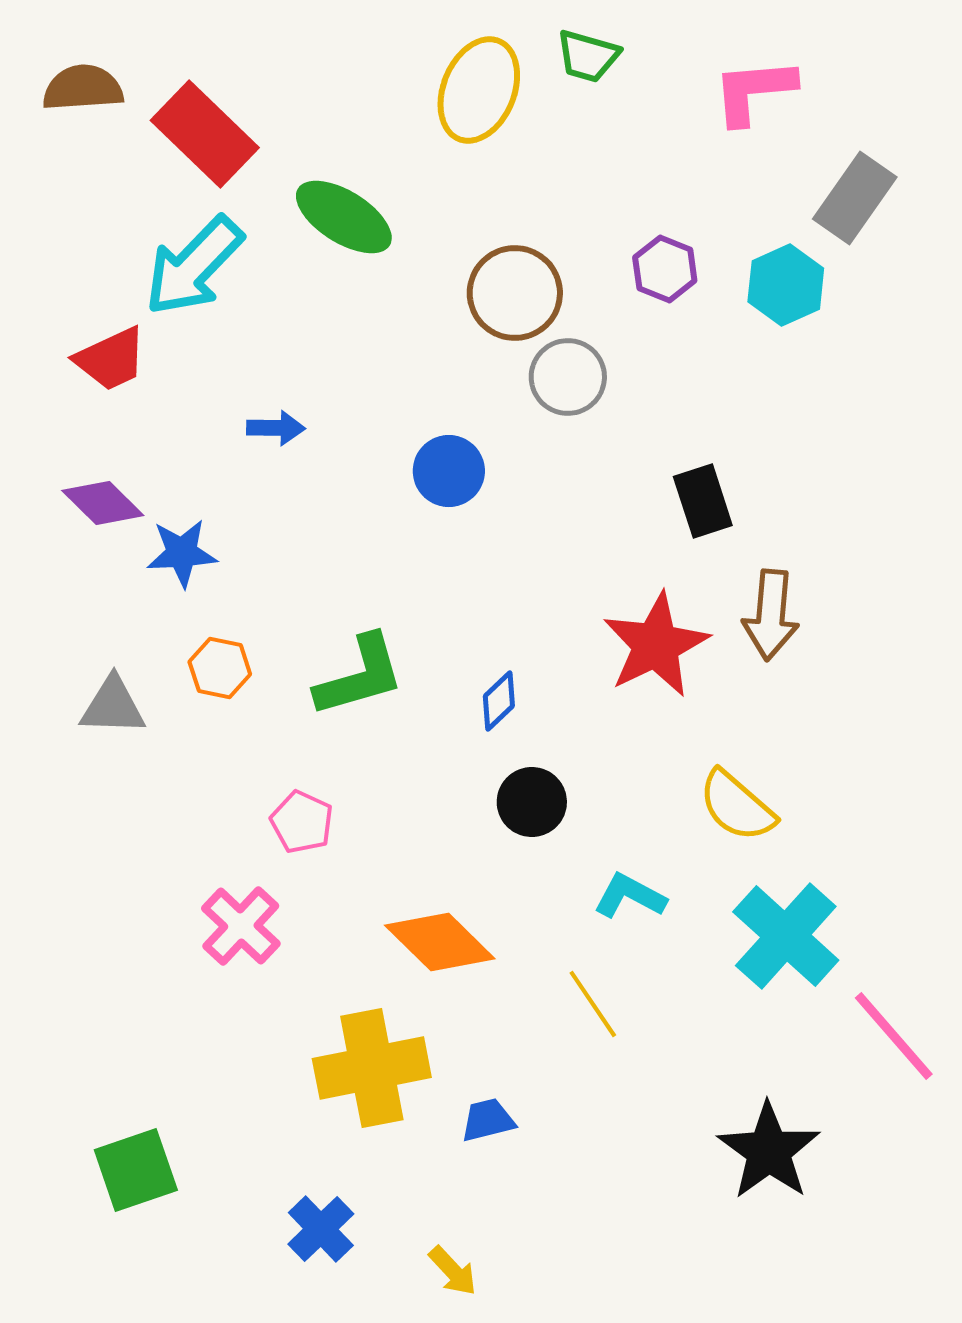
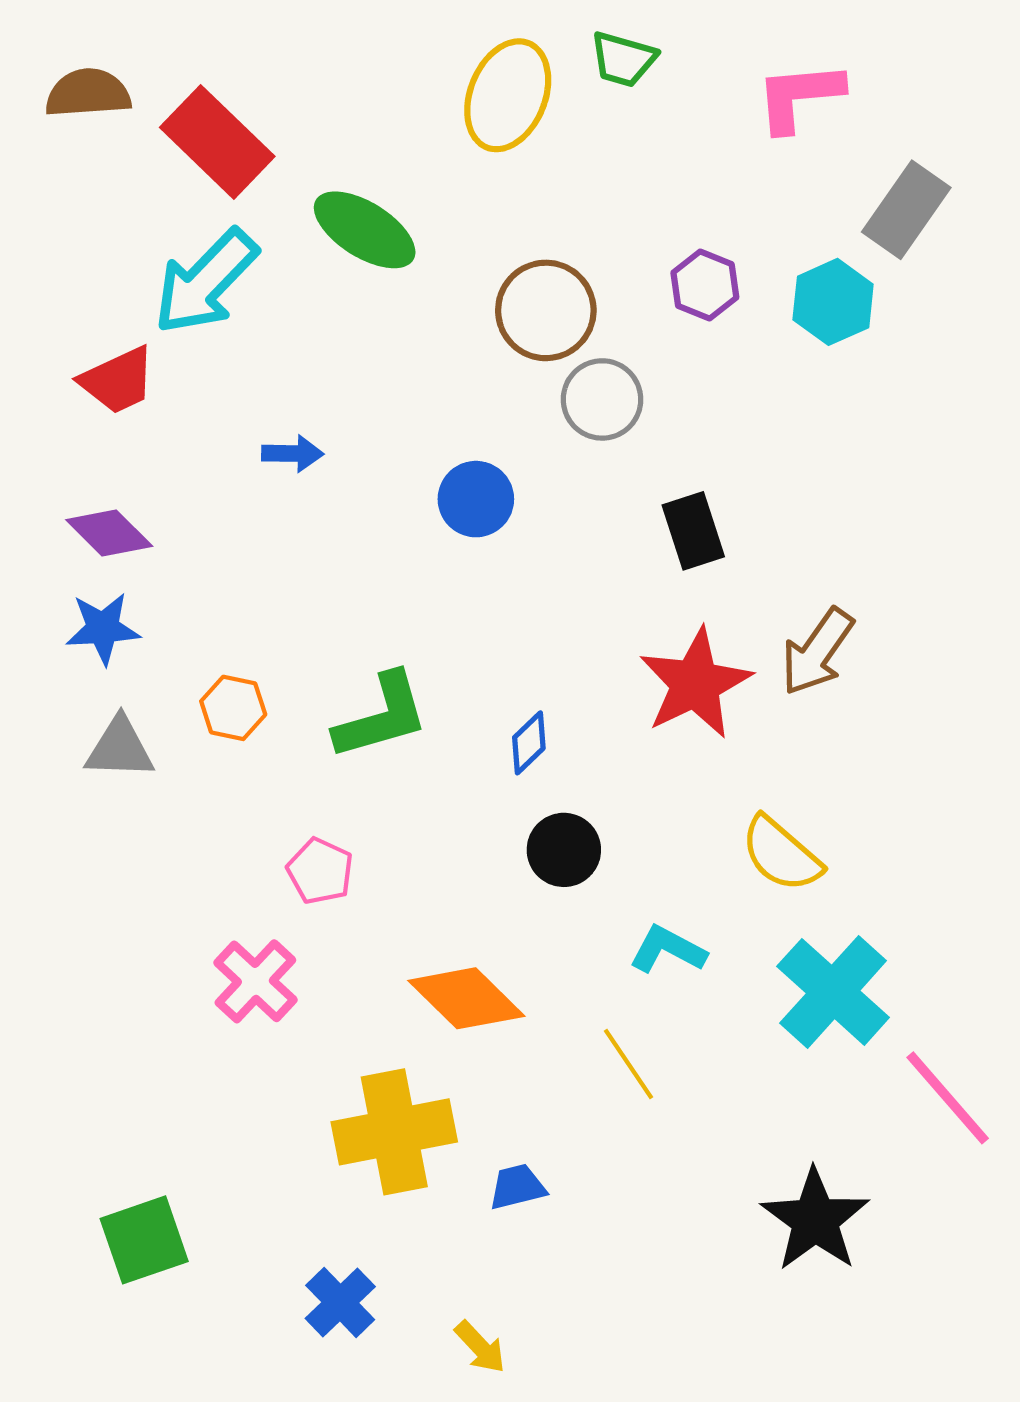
black rectangle: (703, 501) -> (693, 531), moved
blue star: (182, 553) -> (103, 628), moved
brown arrow: (771, 615) -> (817, 652), turned 30

